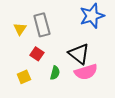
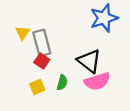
gray rectangle: (42, 25) -> (42, 43), moved
yellow square: (24, 77) -> (37, 87), moved

